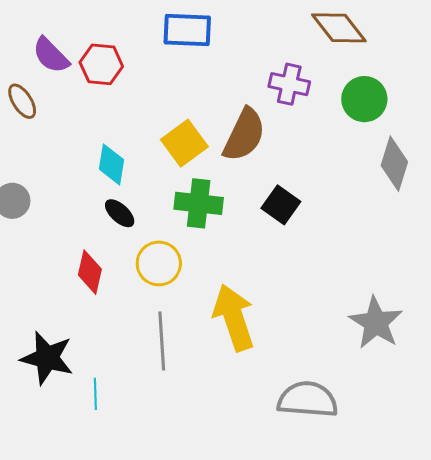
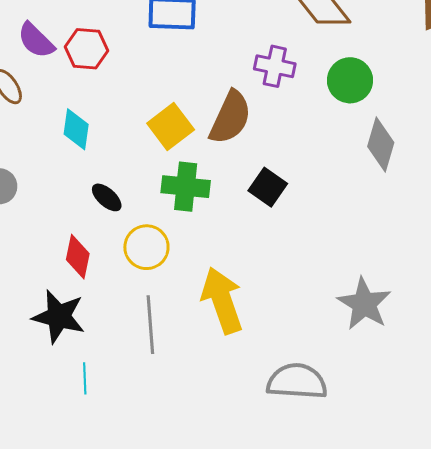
cyan diamond: (111, 164) -> (76, 129), moved
black star: (47, 358) -> (59, 317), moved

